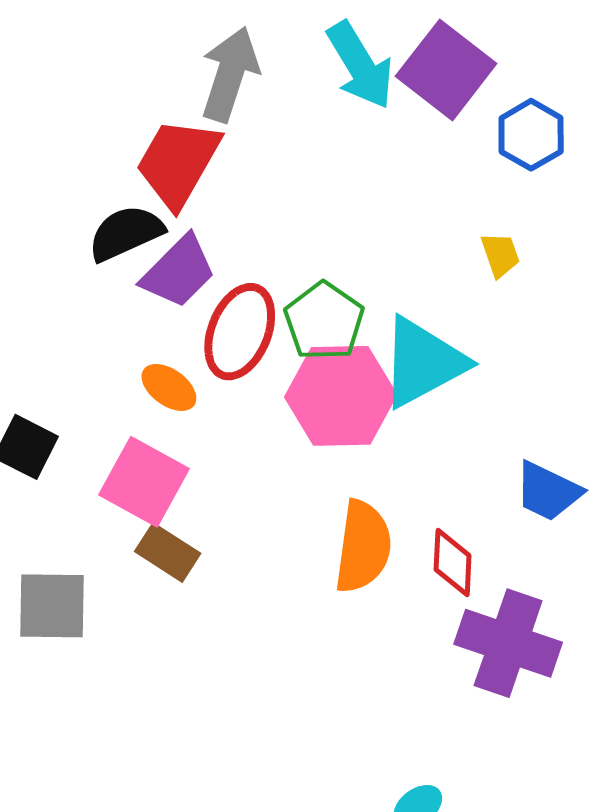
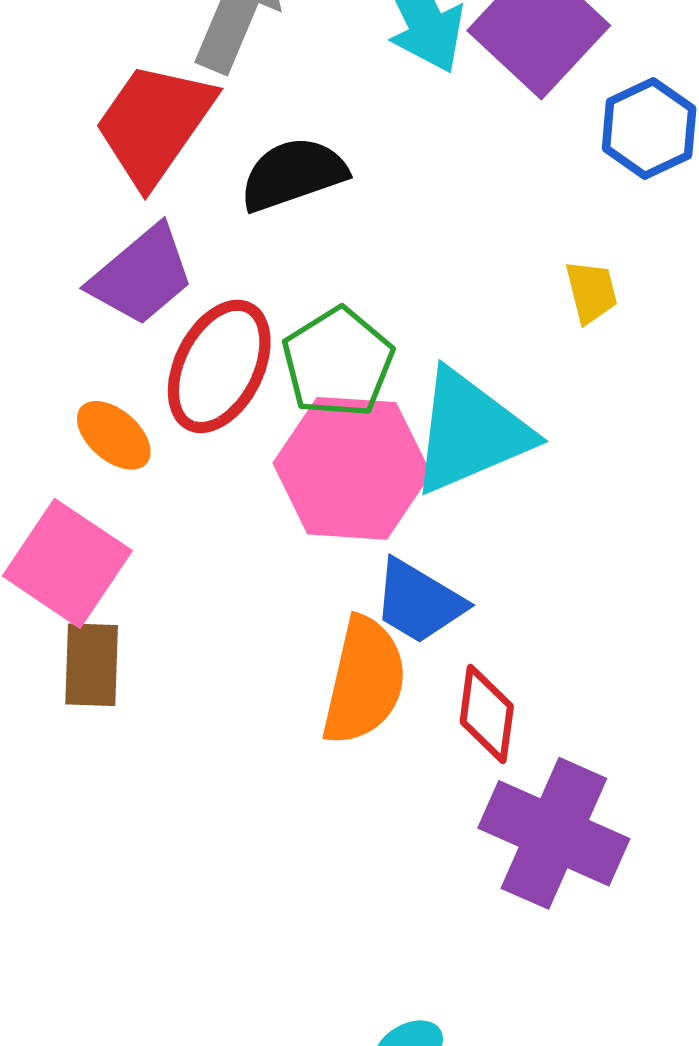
black semicircle: (126, 233) -> (293, 174), moved
blue trapezoid: (548, 491) -> (419, 602), moved
brown rectangle: (168, 552) -> (92, 665), turned 54

